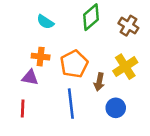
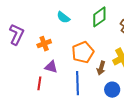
orange cross: (41, 57) -> (44, 44), moved, turned -32
purple triangle: (30, 77) -> (51, 67), moved

